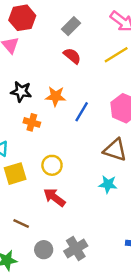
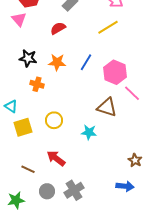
red semicircle: (72, 56) -> (58, 28), moved, turned -70
blue line: (82, 112) -> (86, 62), moved
cyan star: (108, 184) -> (89, 132), moved
red arrow: (54, 197) -> (56, 158), moved

